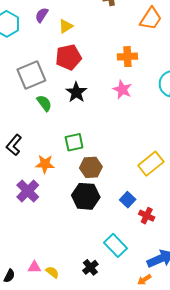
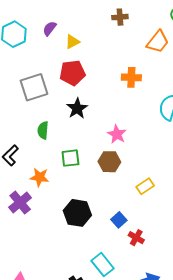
pink star: (122, 90) -> (117, 134), moved
green semicircle: (44, 103) -> (43, 130), moved, turned -144
yellow rectangle: (151, 164) -> (145, 186), size x0.7
brown hexagon: (91, 167) -> (109, 162), moved

